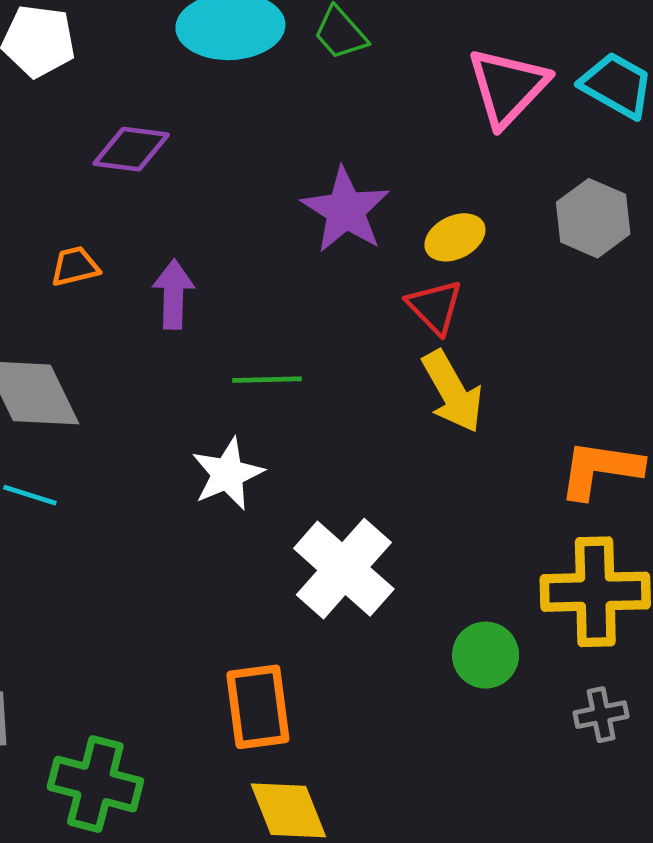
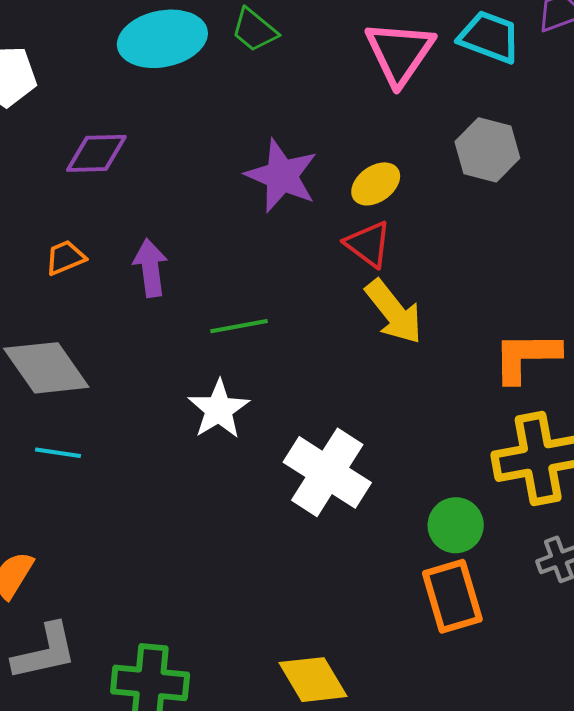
orange rectangle: (258, 707) -> (452, 596), moved

